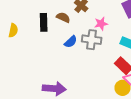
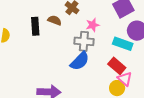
blue semicircle: (71, 42) -> (80, 61), moved, size x1.5

